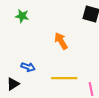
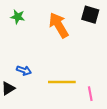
orange arrow: (61, 41) -> (59, 25), moved, size x1.4

